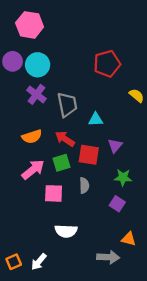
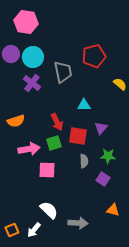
gray trapezoid: (67, 105) -> (63, 72), moved
orange semicircle: (32, 137) -> (16, 121), moved
red arrow: (65, 139) -> (57, 122), turned -150
pink arrow: (33, 170) -> (29, 149), turned 30
gray semicircle: (84, 185) -> (84, 161), moved
white semicircle: (66, 231) -> (49, 210), moved, turned -138
gray arrow: (108, 257) -> (78, 223), moved

